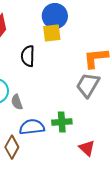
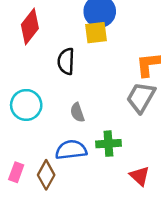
gray semicircle: (17, 102) -> (77, 112), moved

